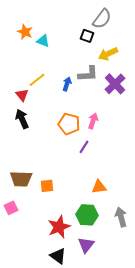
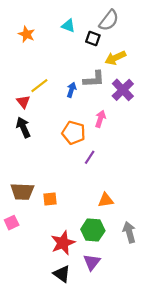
cyan triangle: (43, 41) -> (68, 26), moved
pink arrow: (93, 121) -> (100, 119), moved

